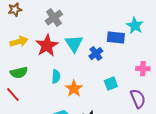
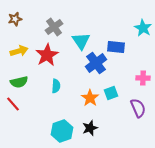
cyan star: (135, 26) -> (143, 28), moved
cyan triangle: (74, 44) -> (81, 41), moved
blue cross: (96, 54) -> (96, 63), size x1.5
orange star: (74, 89) -> (90, 98), moved

